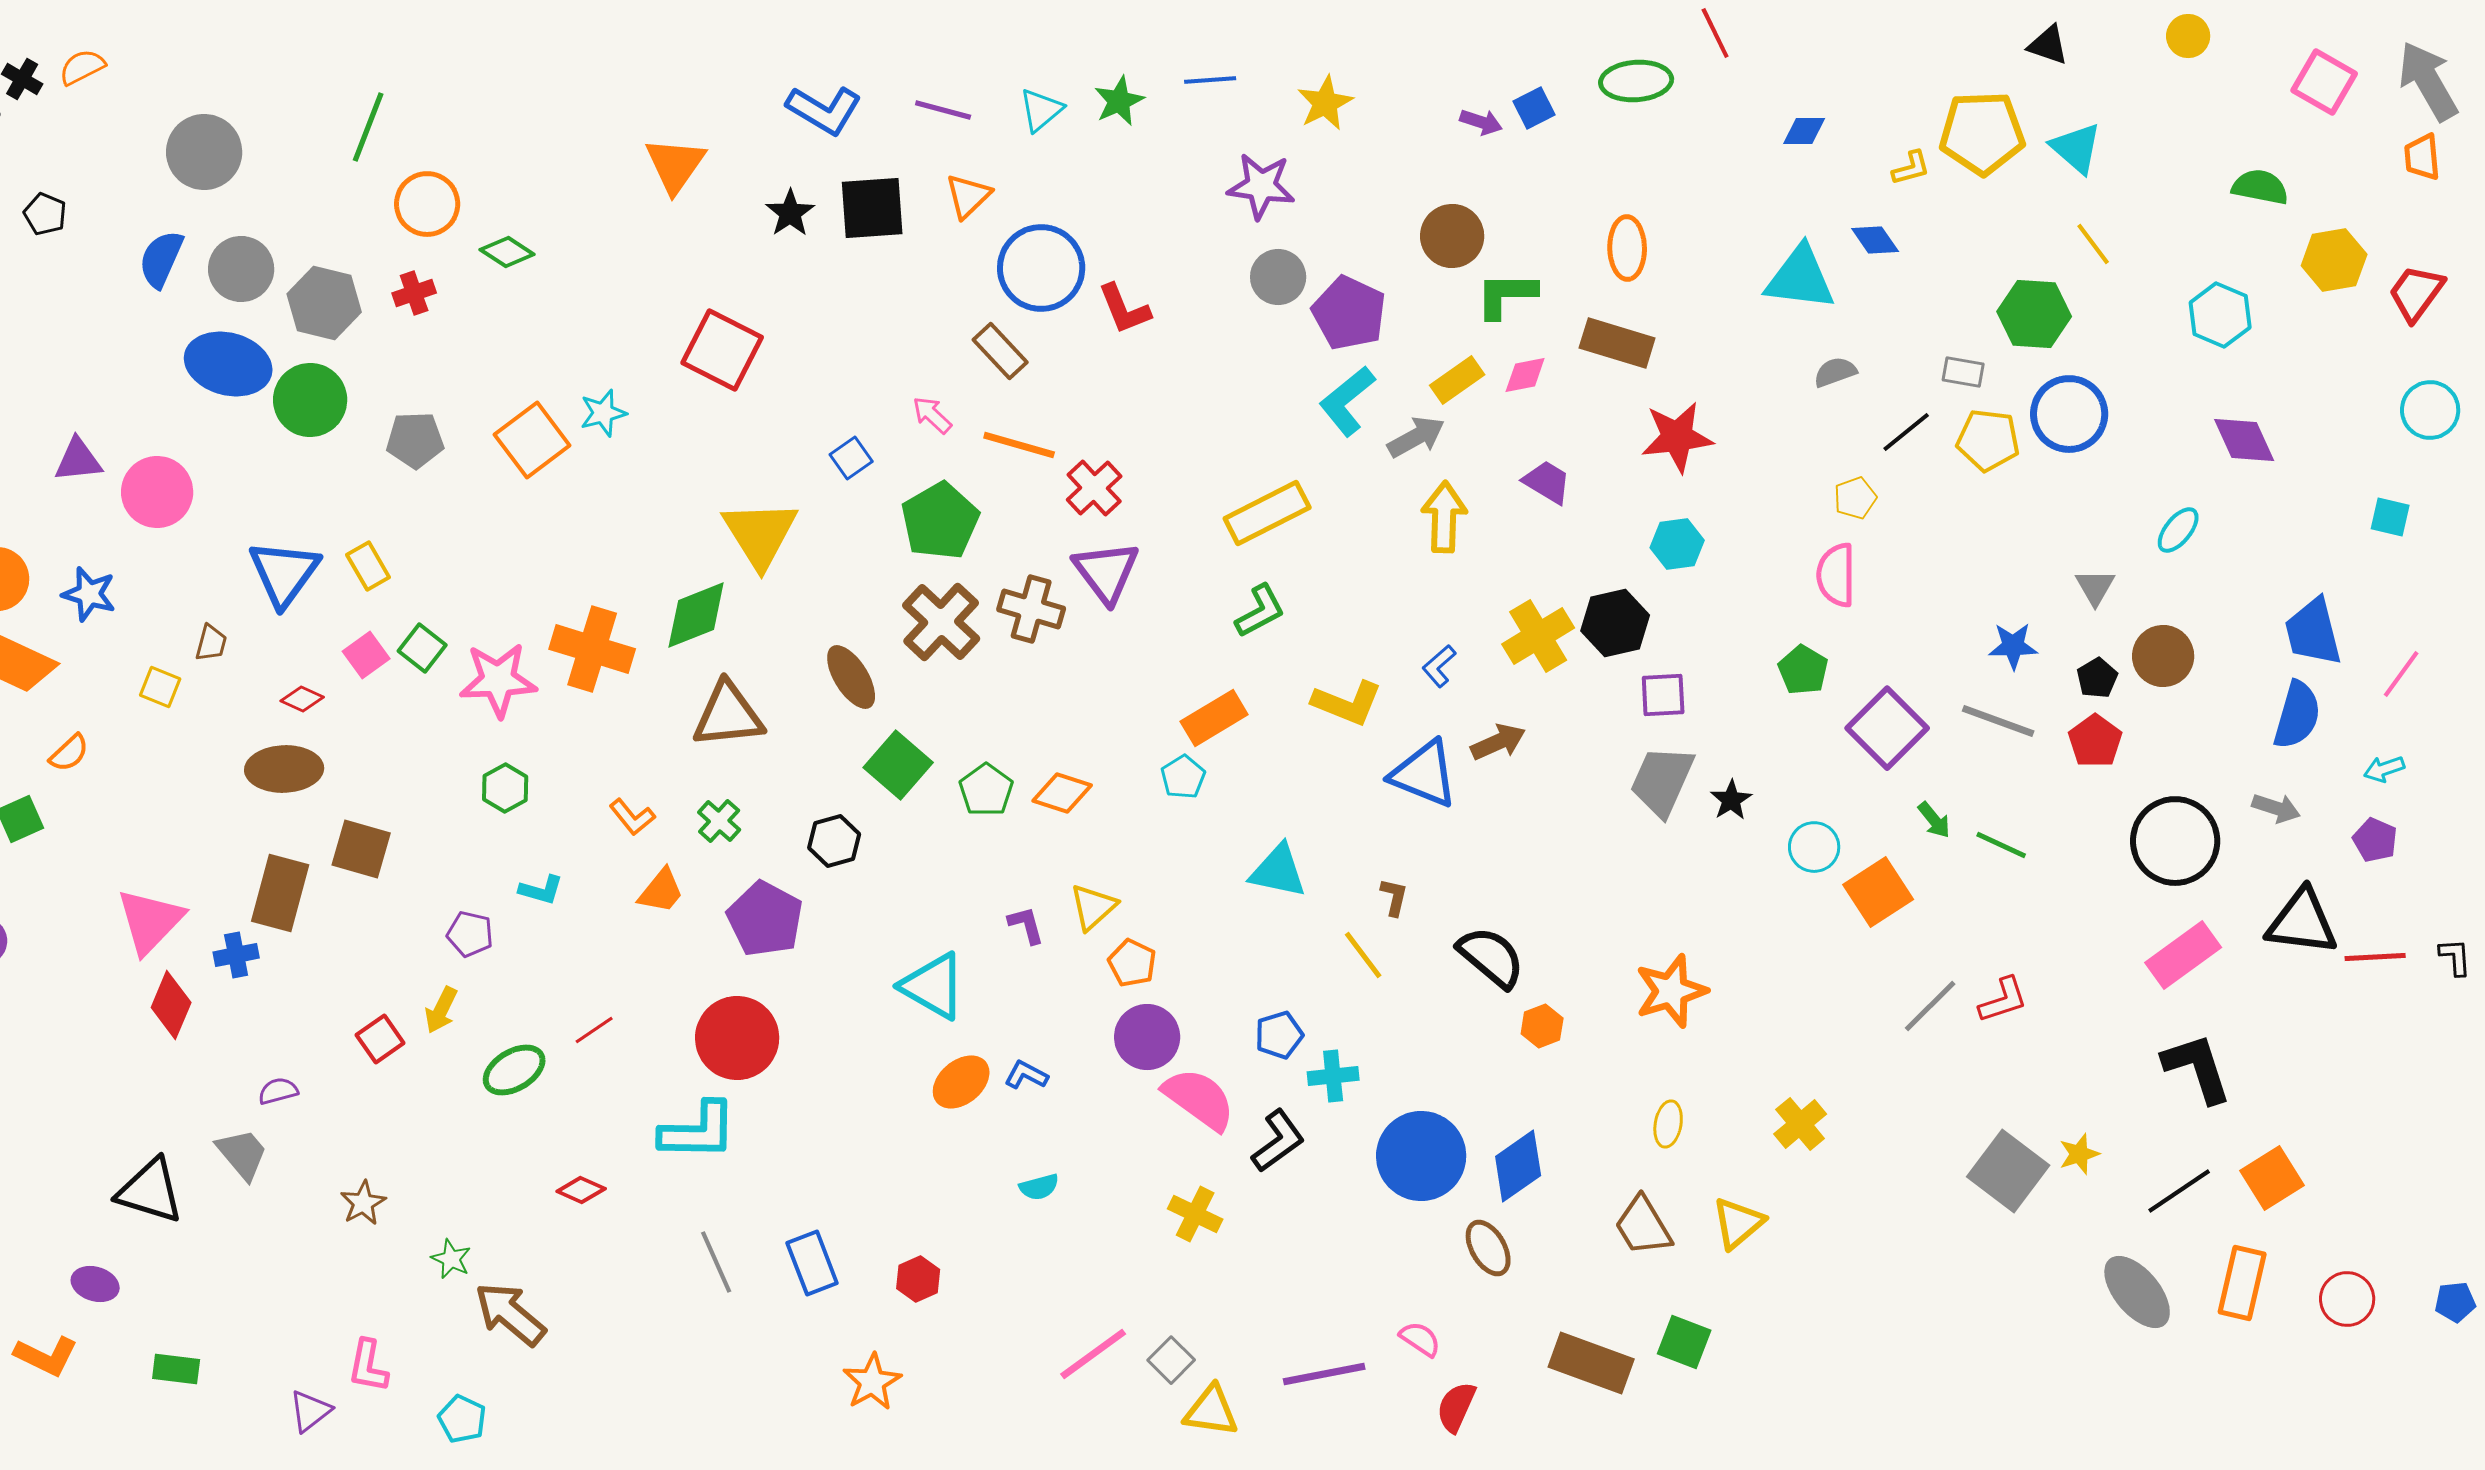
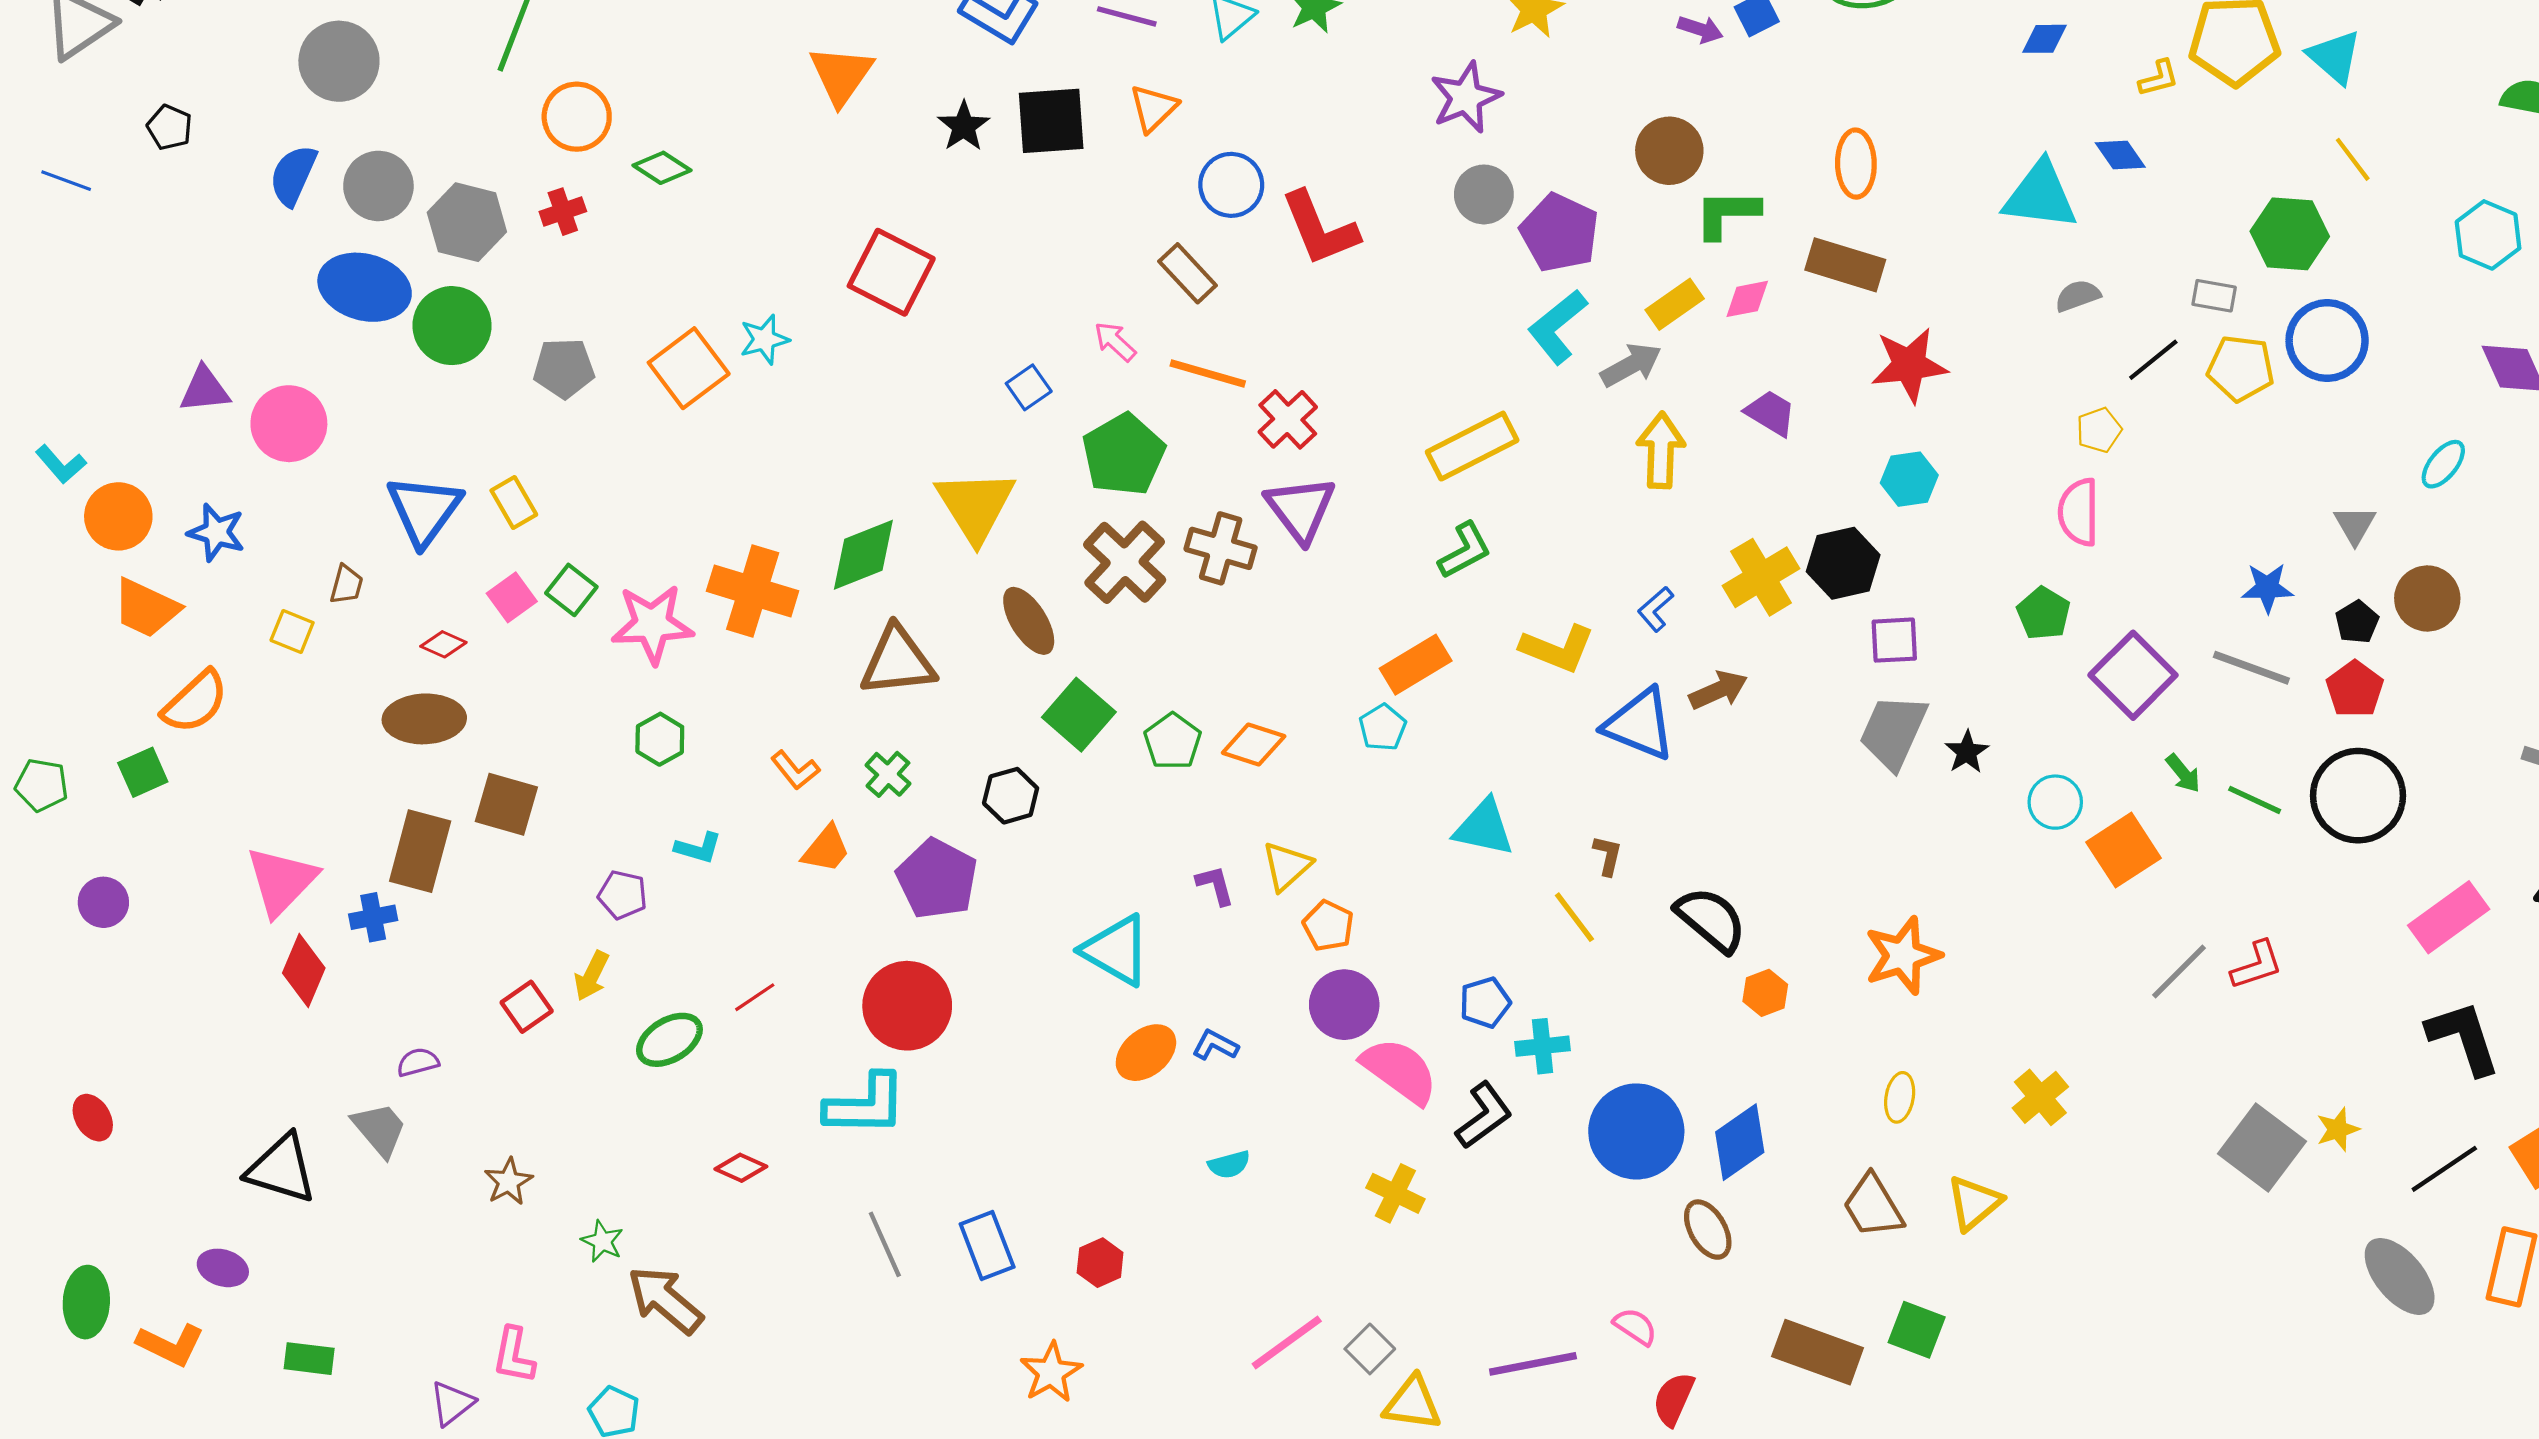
purple star: (1261, 186) -> (1466, 97), turned -30
blue circle: (1041, 268) -> (1231, 185), size x0.7
red L-shape: (1124, 309) -> (1320, 229), size x1.4
yellow triangle: (760, 534) -> (975, 506), moved
orange semicircle: (69, 753) -> (195, 702), size x1.6
black circle: (2175, 841) -> (2358, 796), moved

